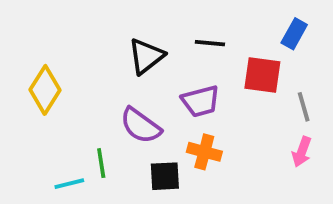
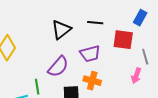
purple semicircle: (141, 126) -> (58, 67), turned -85
pink arrow: (302, 152) -> (136, 76), moved

